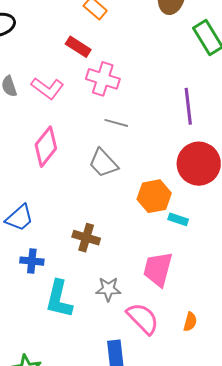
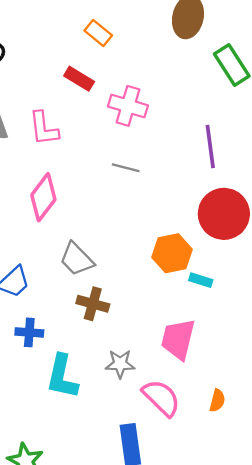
pink cross: (103, 79) -> (128, 106), moved
pink L-shape: (47, 88) -> (44, 128), turned 48
gray trapezoid: (103, 163) -> (77, 259), moved

